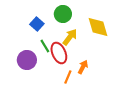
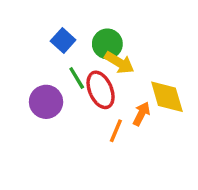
green circle: (63, 14) -> (107, 44), moved
yellow diamond: (98, 27) -> (167, 97), moved
yellow arrow: (70, 37) -> (119, 63), turned 84

